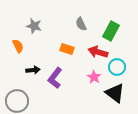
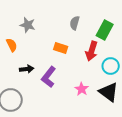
gray semicircle: (81, 24) -> (75, 23), turned 40
red arrow: (98, 52) -> (92, 51), turned -90
pink star: (94, 77) -> (82, 89), moved

